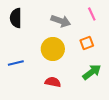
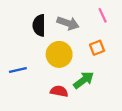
black semicircle: (16, 18) -> (39, 25), moved
green arrow: (92, 72) -> (84, 80), moved

